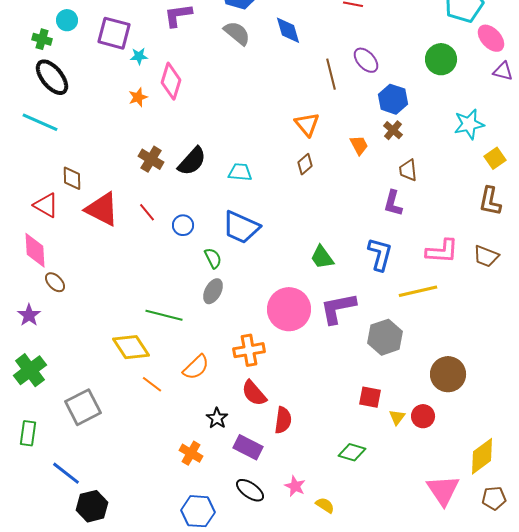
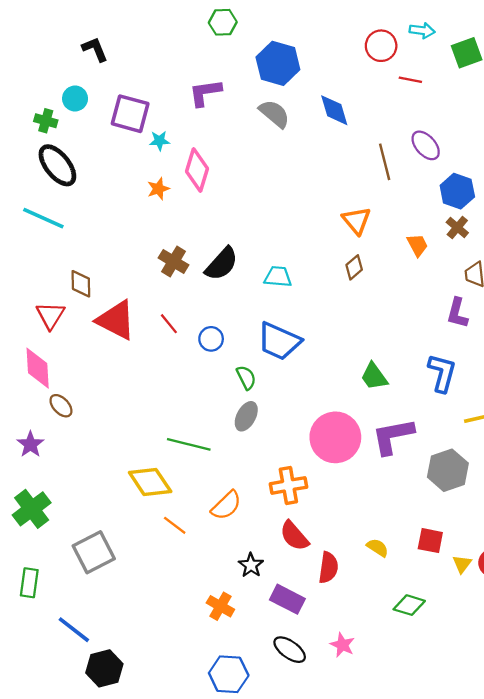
red triangle: (46, 205) -> (50, 315), turned 32
yellow semicircle: (325, 505) -> (378, 548), moved

